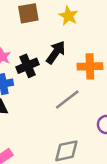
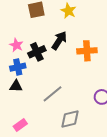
gray line: (67, 100) -> (52, 94), moved

